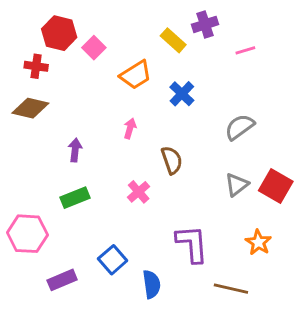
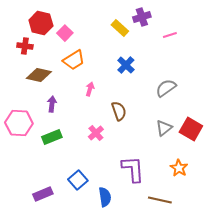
orange trapezoid: (136, 75) -> (74, 60), moved
brown diamond: (30, 108) -> (39, 75), moved
pink hexagon: (27, 234) -> (19, 123), moved

